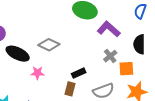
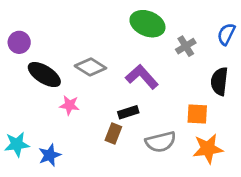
purple L-shape: (109, 29) -> (142, 77), moved
gray cross: (110, 56) -> (186, 46), moved

